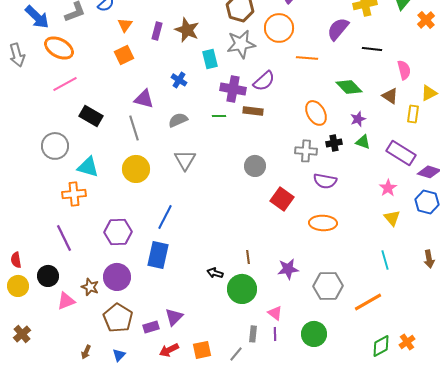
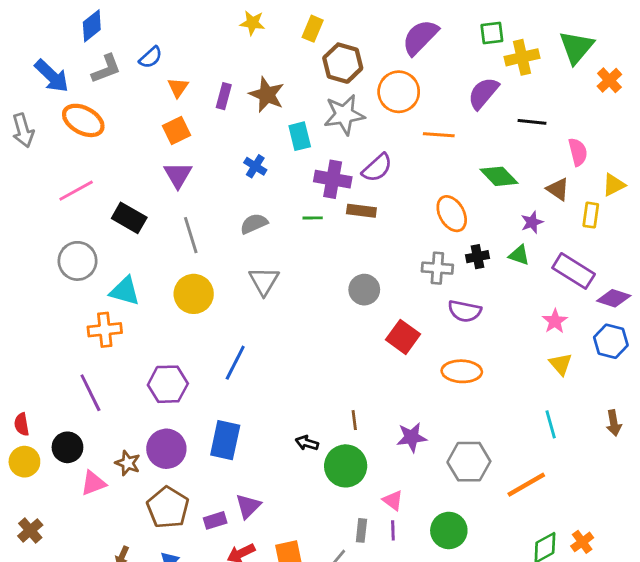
pink line: (65, 84) -> (76, 191), moved
purple triangle: (144, 99) -> (178, 175), moved, turned 45
purple star: (358, 119) -> (532, 222), moved
blue rectangle: (158, 255) -> (225, 440), moved

